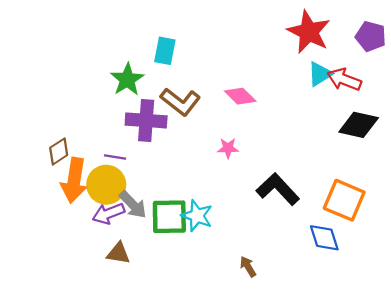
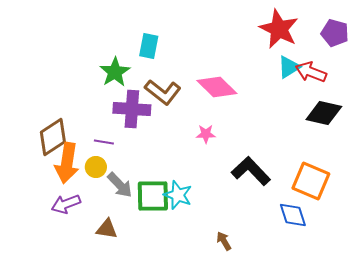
pink diamond: (240, 96) -> (217, 87), size x1.4
brown diamond: (59, 151) -> (53, 137), size x1.5
yellow circle: (106, 185) -> (96, 167), size x0.6
purple arrow: (108, 213) -> (66, 204), moved

